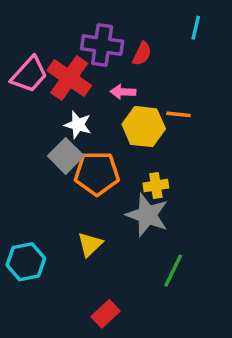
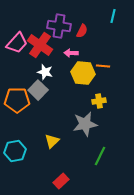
orange pentagon: (97, 173) -> (17, 100), moved
yellow cross: (156, 185) -> (99, 101), moved
gray star: (147, 215) -> (85, 124), turned -30

